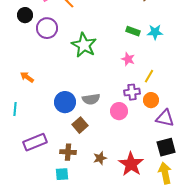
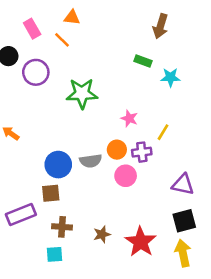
green rectangle: (133, 31) -> (143, 61), moved
green star: (84, 45) -> (82, 93), turned -30
pink star: (128, 59) -> (129, 118), moved
orange circle: (151, 100) -> (117, 150), moved
brown square: (80, 125) -> (51, 193), moved, turned 35

